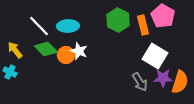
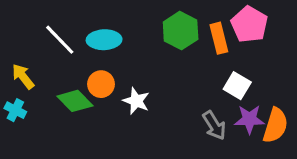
green diamond: (46, 49) -> (75, 101), moved
white star: (79, 51) -> (136, 101), moved
white square: (155, 56) -> (237, 86), size x0.7

